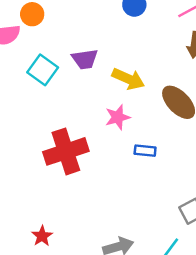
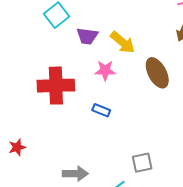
purple trapezoid: (85, 59) -> (87, 36), moved
blue rectangle: (145, 151) -> (101, 110), moved

